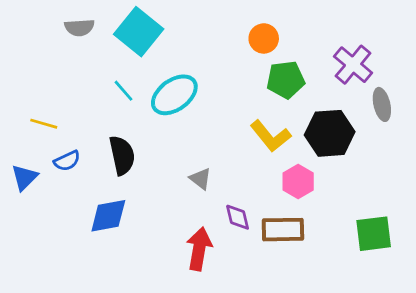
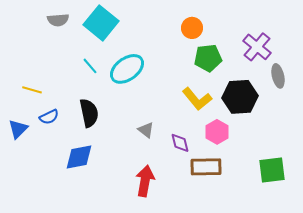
purple diamond: (238, 217) -> (180, 143), moved

